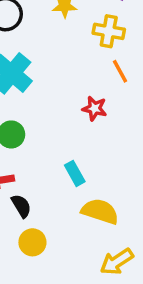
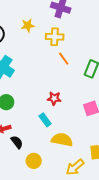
red star: (95, 108) -> (54, 98), moved
yellow circle: (32, 242) -> (34, 161), moved

